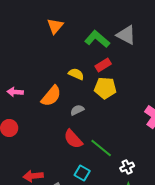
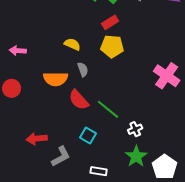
yellow semicircle: (76, 74) -> (72, 44), moved
orange semicircle: (51, 96) -> (56, 79), moved, turned 50
gray semicircle: (77, 110) -> (83, 69), turned 96

